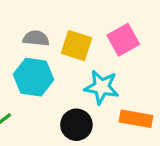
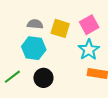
cyan star: (102, 87) -> (89, 50), moved, turned 30
black circle: (76, 125) -> (43, 78), moved

